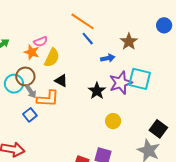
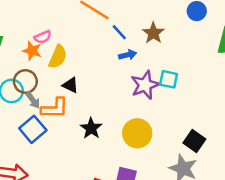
blue line: (88, 39) -> (119, 32), moved
cyan square: (140, 79) -> (169, 79), size x0.7
black star: (97, 91) -> (91, 128), moved
blue square: (30, 115) -> (33, 129), size x1.5
yellow circle: (113, 121) -> (137, 133), size x1.5

